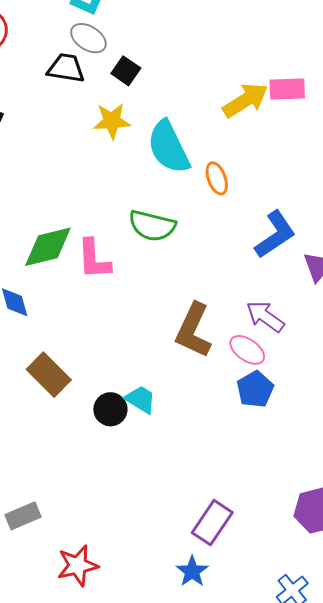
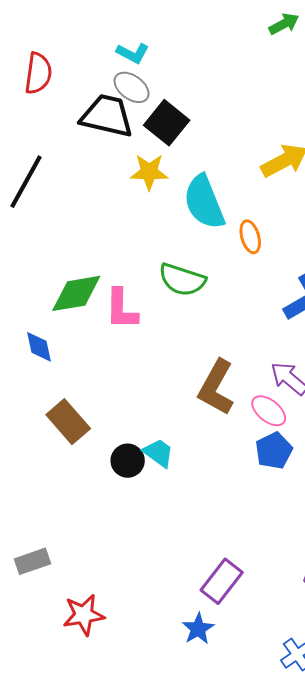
black trapezoid: (66, 68) -> (107, 116), size x1.4
black square: (126, 71) -> (167, 123), size x1.5

